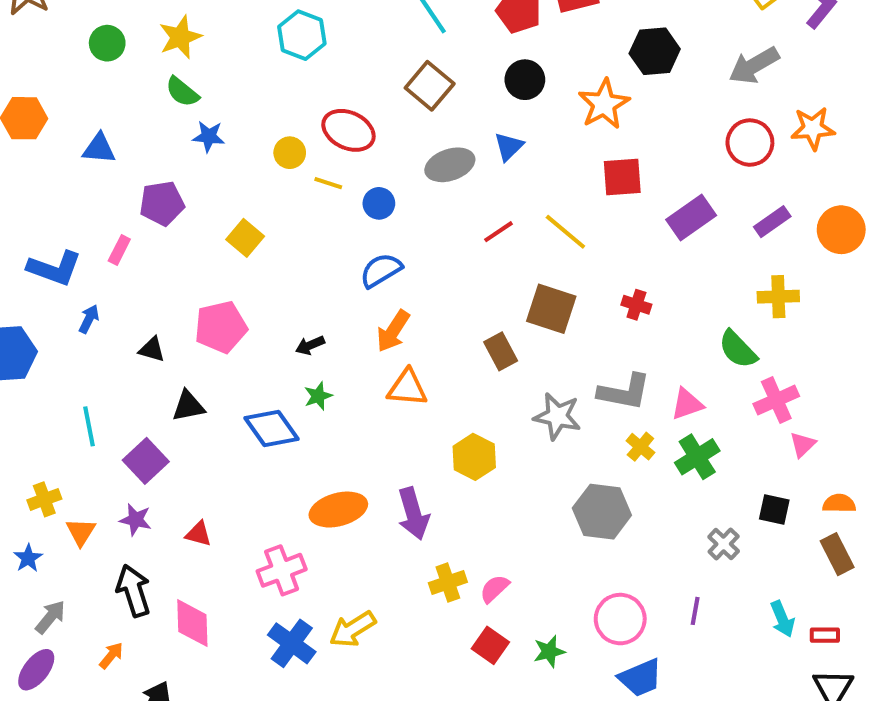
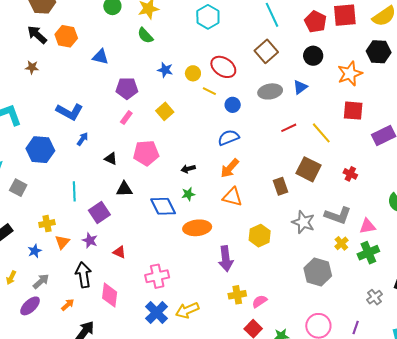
blue star: (209, 136) -> (165, 70), moved
pink rectangle: (119, 250) -> (126, 118), moved
orange ellipse: (338, 510) -> (197, 228), moved

